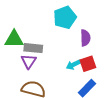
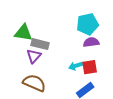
cyan pentagon: (65, 18) -> (88, 24), moved
purple semicircle: (85, 38) -> (91, 42), turned -105

